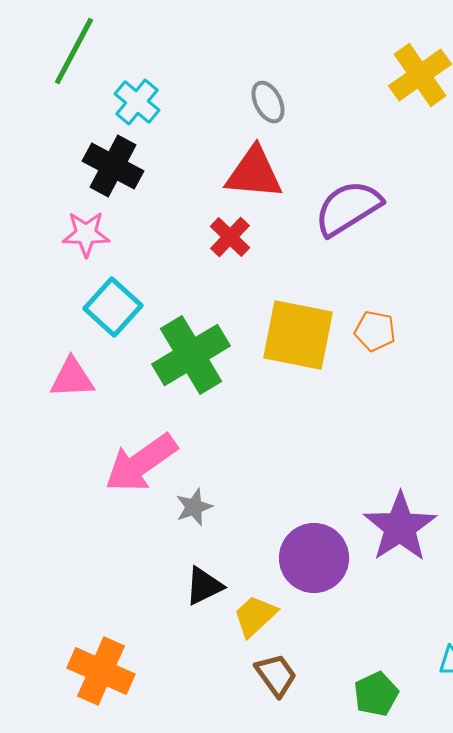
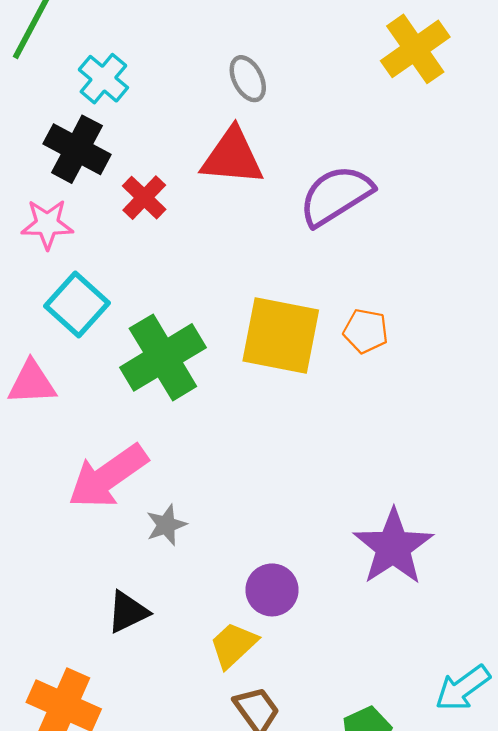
red cross: (230, 237) -> (144, 198), moved
purple circle: (314, 558) -> (272, 590), moved, size x0.7
black triangle: (204, 586) -> (128, 612), moved

